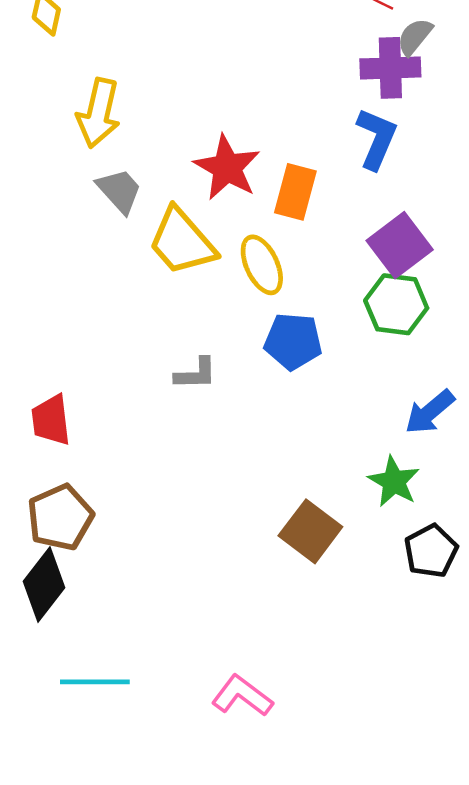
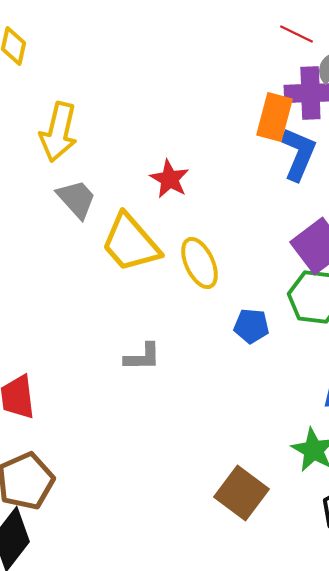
red star: (227, 168) -> (169, 179), size x0.7
orange rectangle: (295, 192) -> (274, 117), moved
blue pentagon: (293, 341) -> (251, 326), moved, size x0.7

